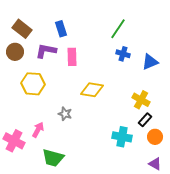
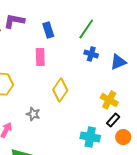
blue rectangle: (61, 29) -> (48, 30), moved
purple L-shape: (46, 51) -> (14, 21), moved
yellow diamond: (92, 90) -> (60, 90), turned -65

